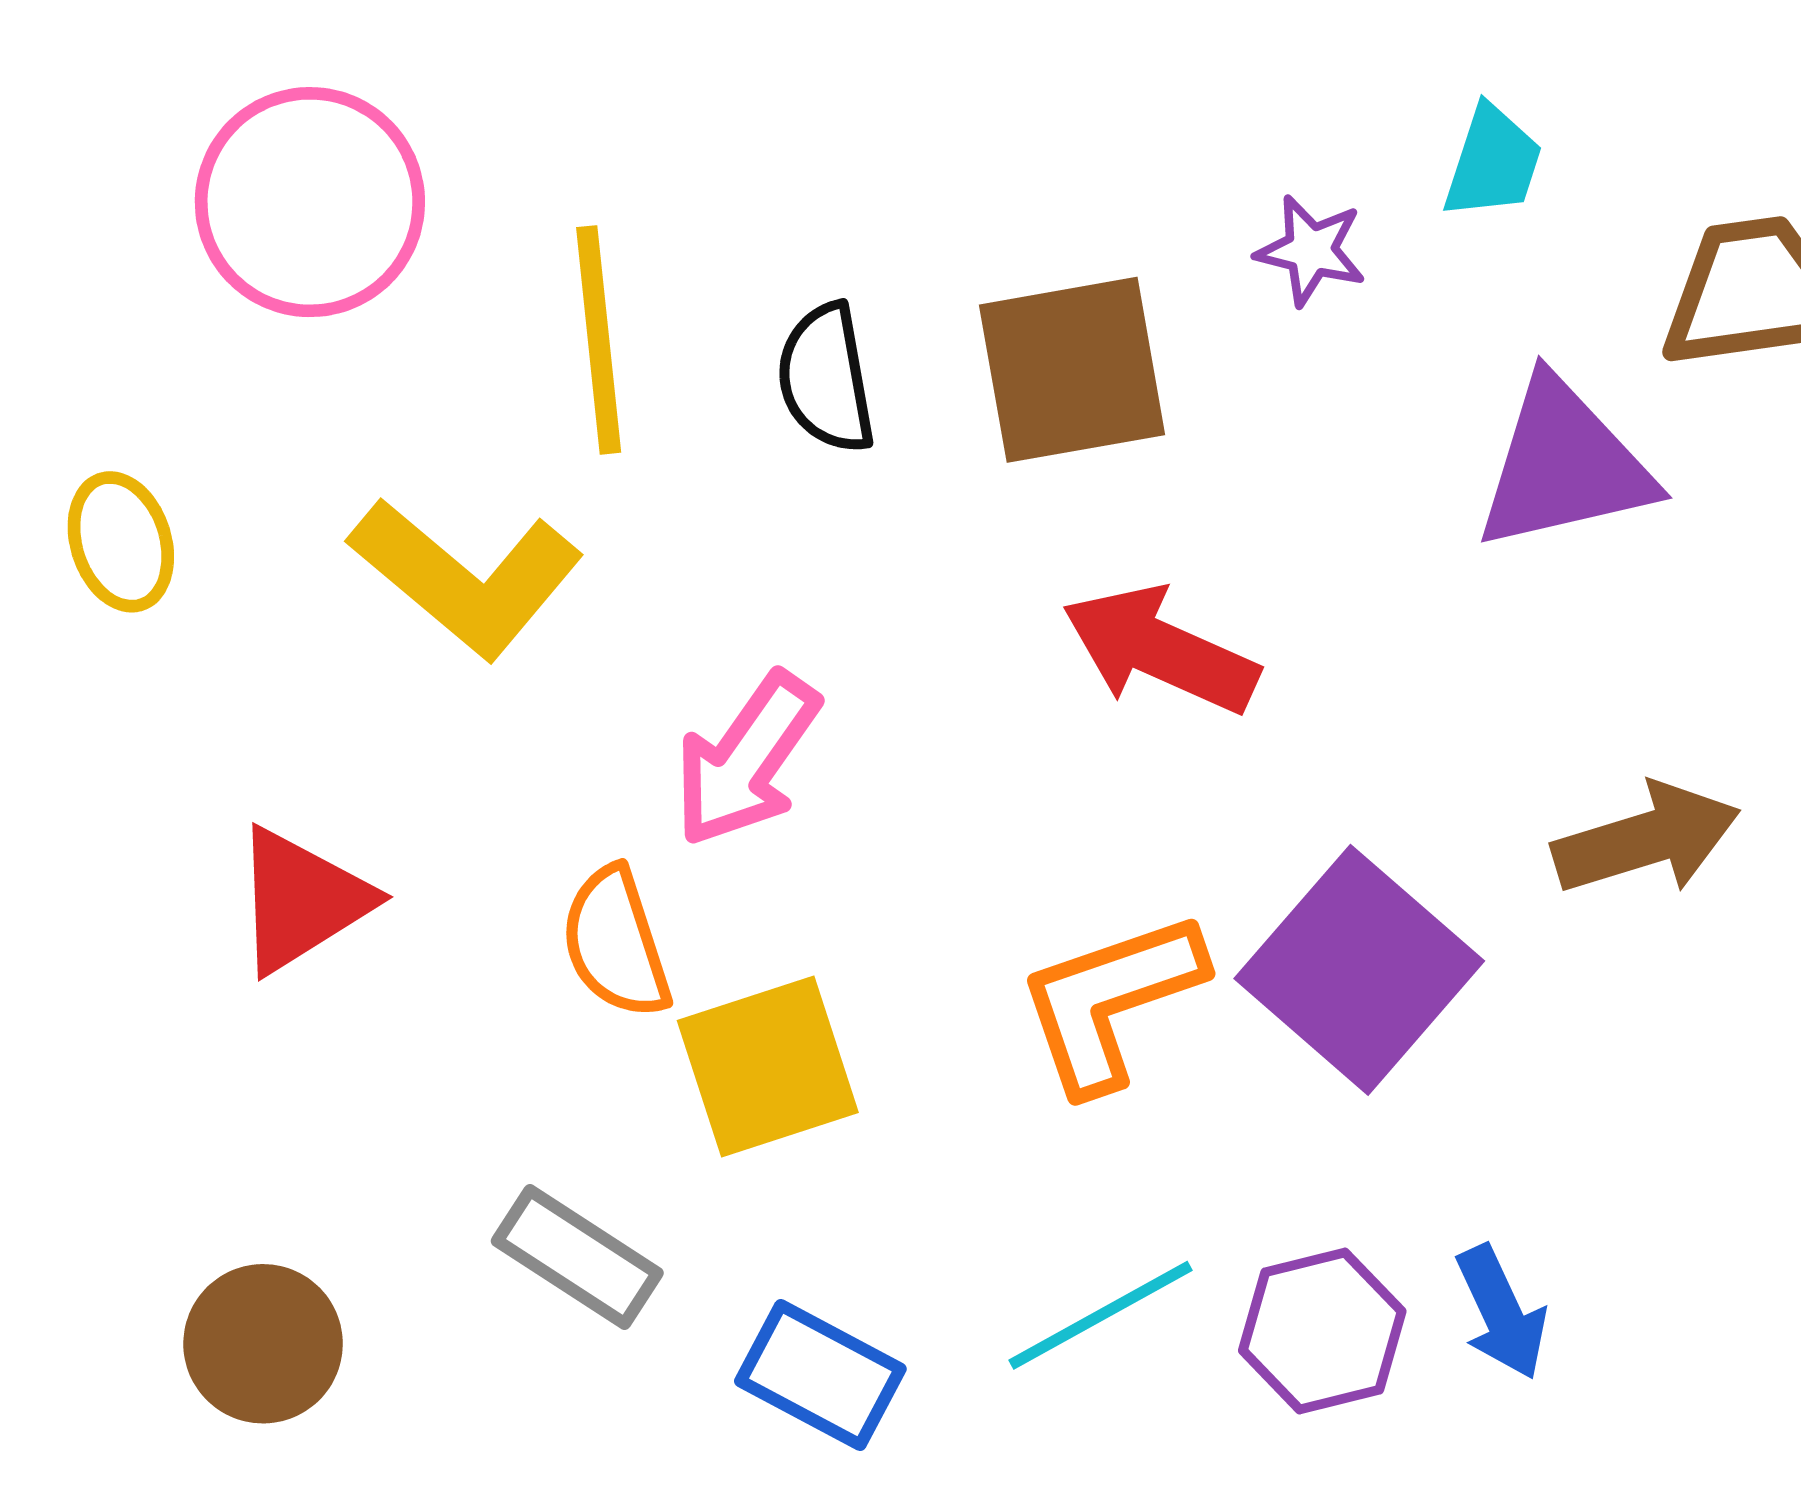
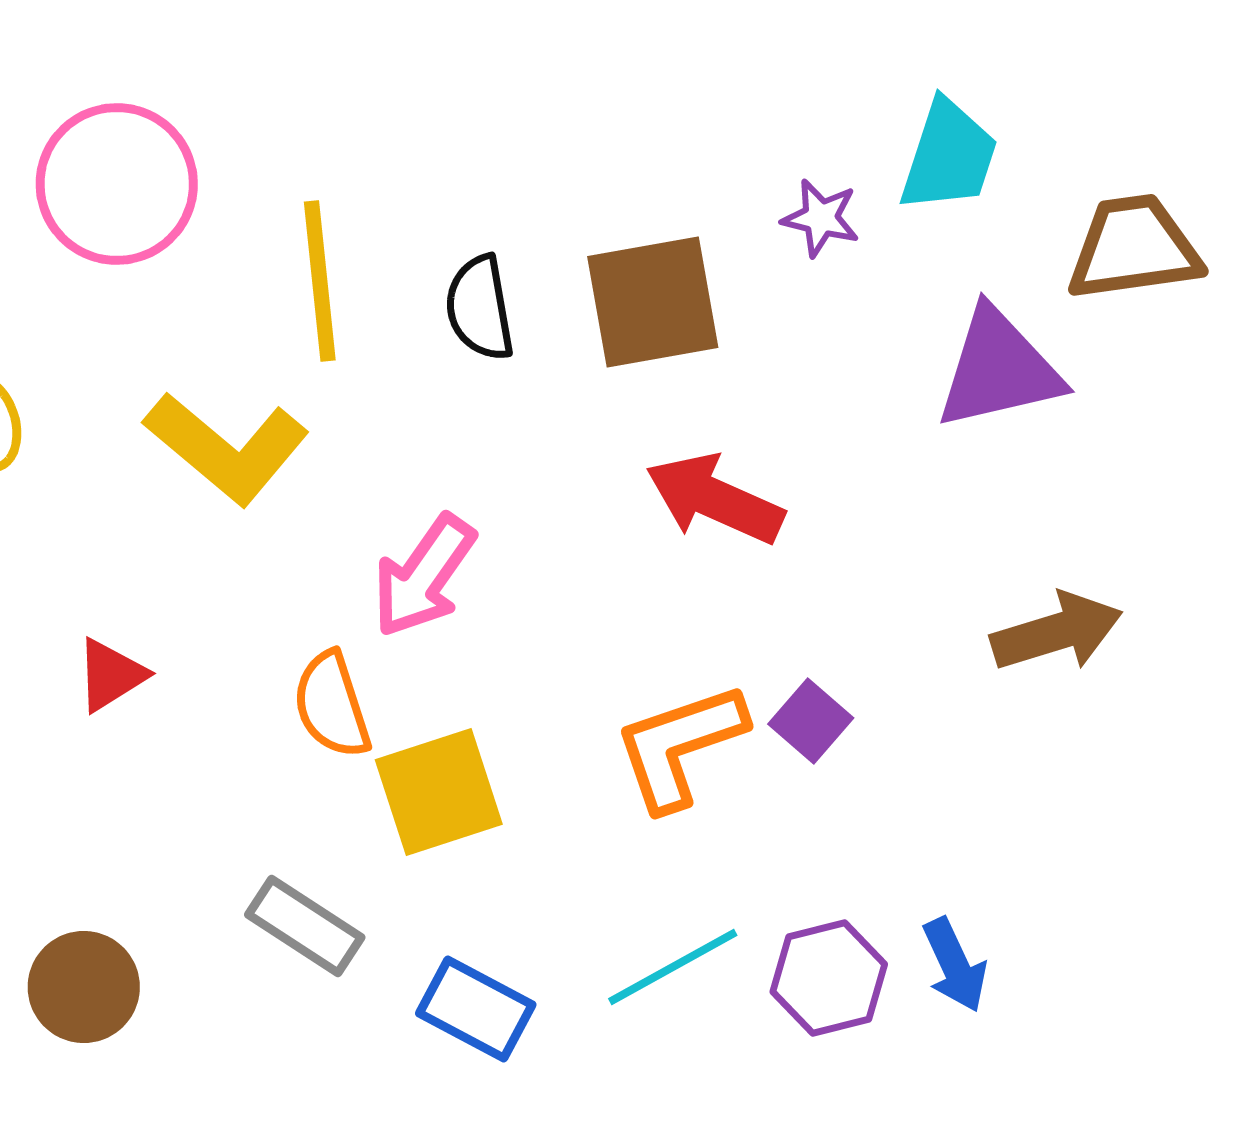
cyan trapezoid: (1493, 162) -> (949, 156), size x1.4
red triangle: (301, 900) -> (111, 675), size x0.7
purple square: (1359, 970) -> (811, 721), moved, size x0.5

